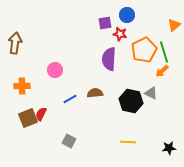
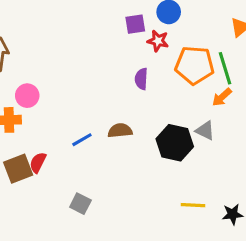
orange pentagon: (144, 50) -> (195, 65), turned 30
purple semicircle: (109, 59) -> (141, 79), size x0.6
pink circle: (55, 70) -> (27, 96), moved
yellow line: (128, 142) -> (193, 205), moved

